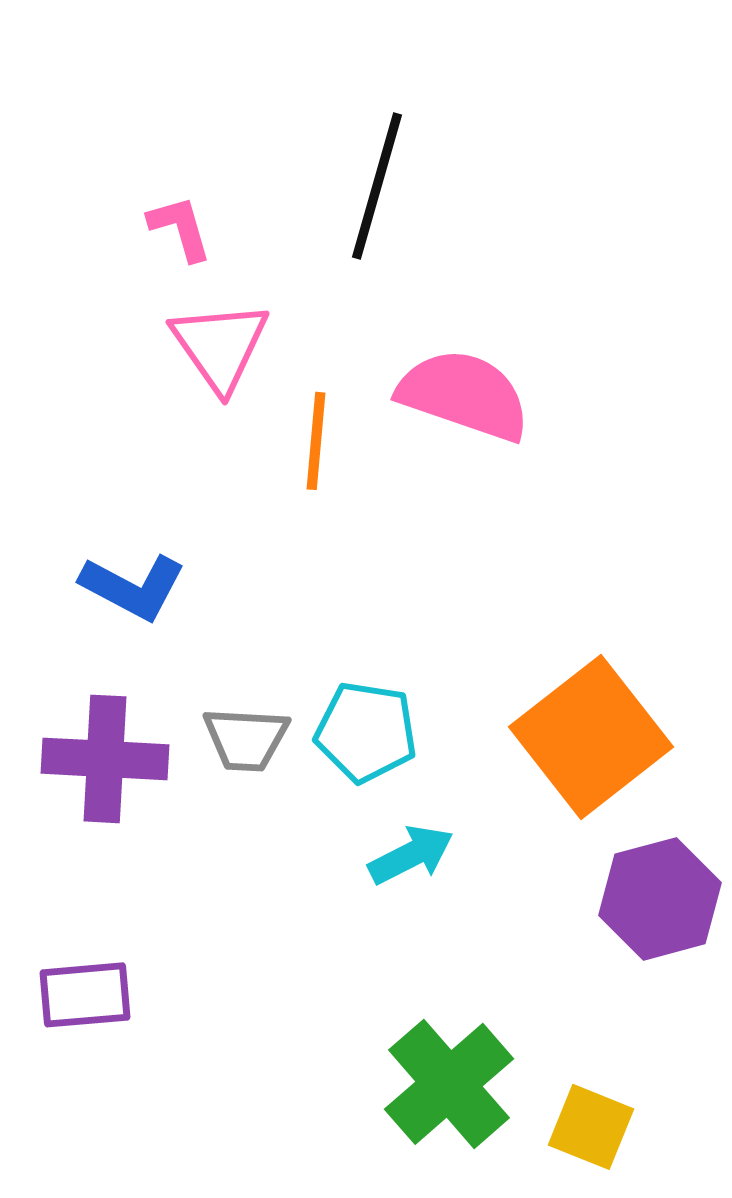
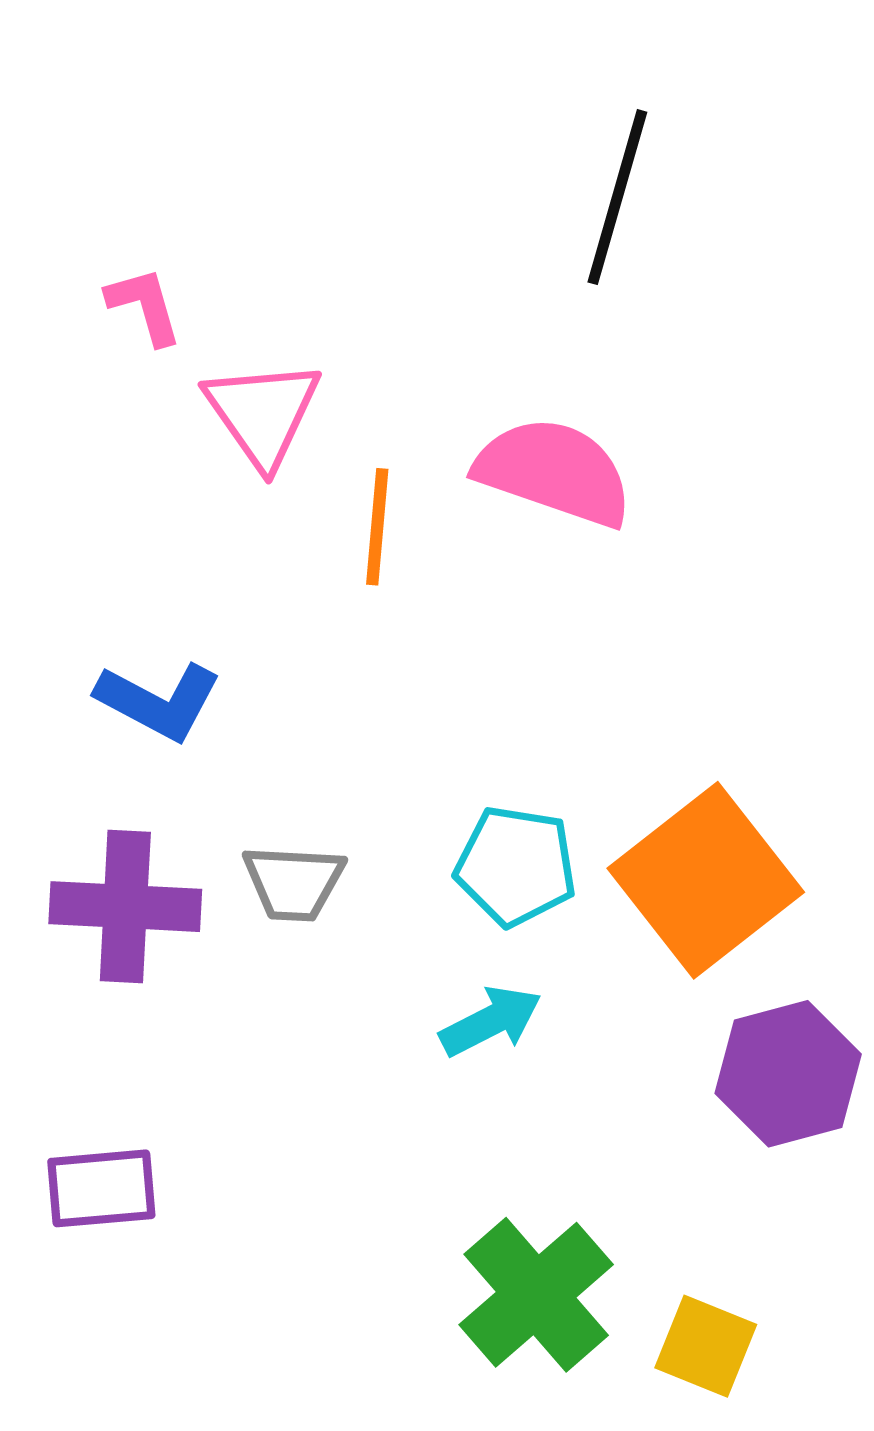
black line: (377, 186) -> (617, 197), moved
pink L-shape: (180, 228) -> (144, 306), moved
cyan pentagon: (366, 732) -> (516, 866), moved

